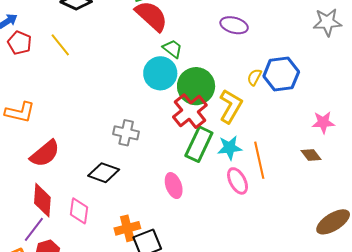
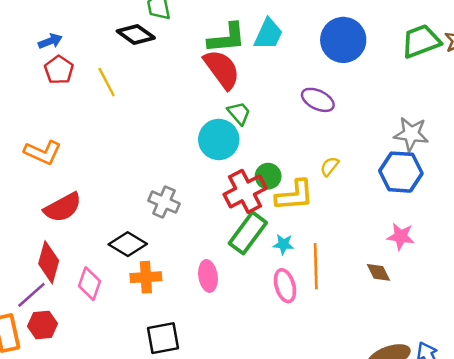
gray star: (327, 22) -> (411, 134), moved
blue hexagon: (281, 74) -> (401, 172), moved
green circle: (196, 86) -> (268, 176), moved, size x0.6
yellow L-shape: (231, 106) -> (295, 195), turned 44
cyan star: (230, 148) -> (283, 244), size x0.7
orange cross: (127, 228) -> (146, 277), moved

